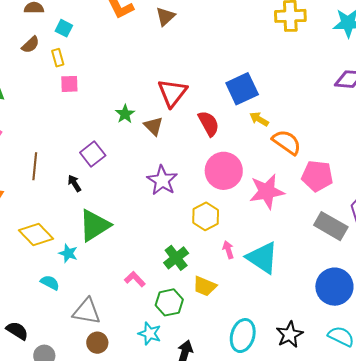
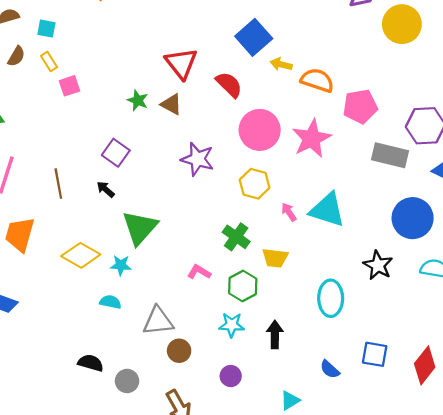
black star: (290, 335) -> (378, 265), moved

